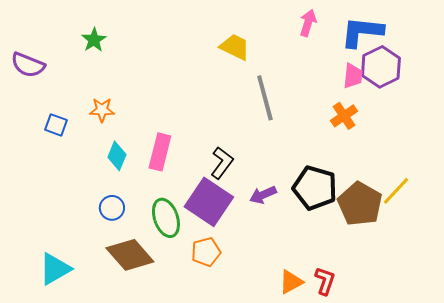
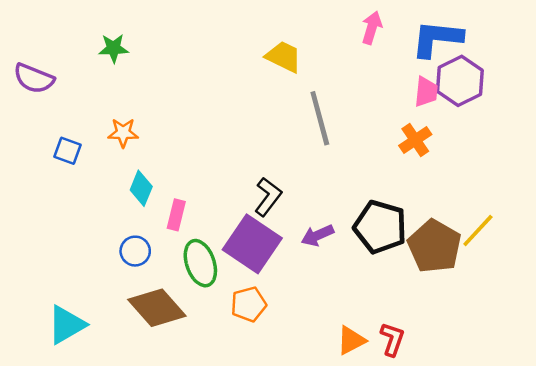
green star: (94, 40) -> (113, 48), turned 30
pink rectangle: (160, 152) -> (176, 215), moved, size x0.7

